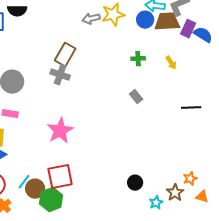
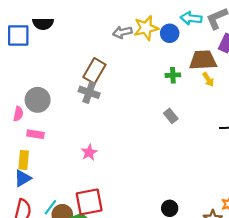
blue circle: (145, 20) -> (170, 33), moved
brown trapezoid: (167, 22) -> (203, 60), moved
pink star: (60, 131) -> (89, 152), size x0.6

